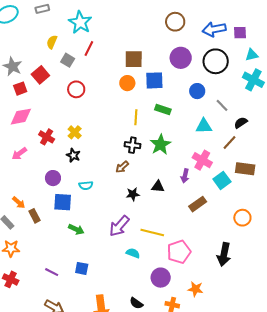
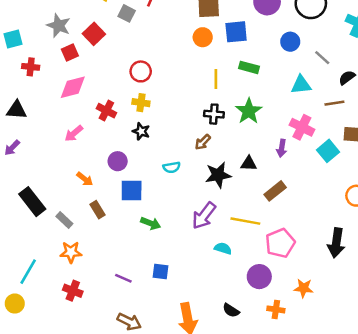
red circle: (76, 89) -> (141, 71), moved
yellow cross: (75, 132) -> (141, 103), turned -32
brown line: (229, 142) -> (334, 103), turned 42
cyan semicircle: (86, 185) -> (172, 167), moved
black star: (133, 194) -> (218, 175), size x1.5
orange arrow: (19, 203) -> (85, 179), moved
brown rectangle: (198, 204) -> (275, 191), moved

